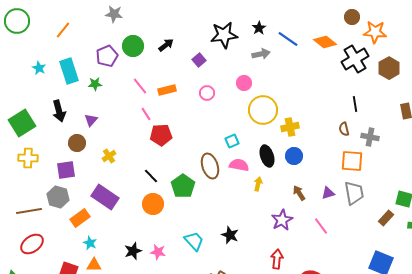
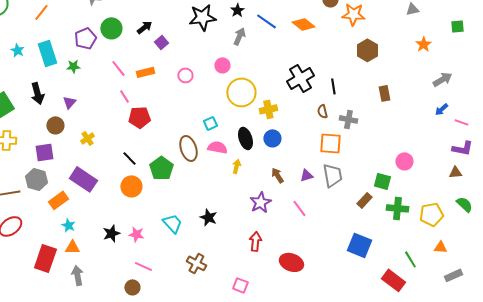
gray arrow: (261, 54) -> (239, 36), turned -54
black cross: (355, 59) -> (300, 78), moved
purple square: (199, 60) -> (161, 42), moved

